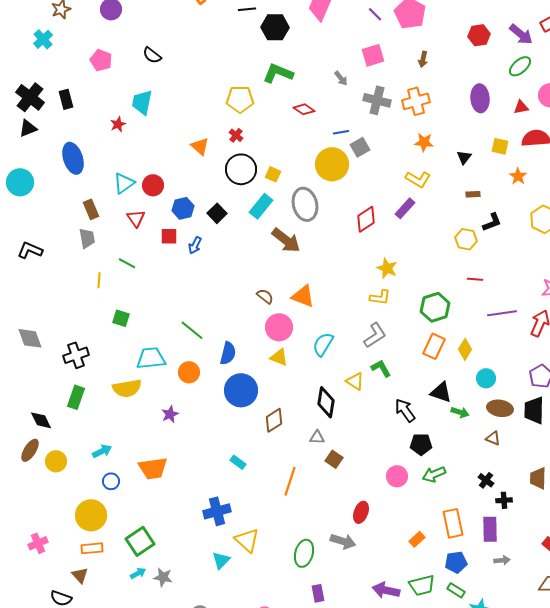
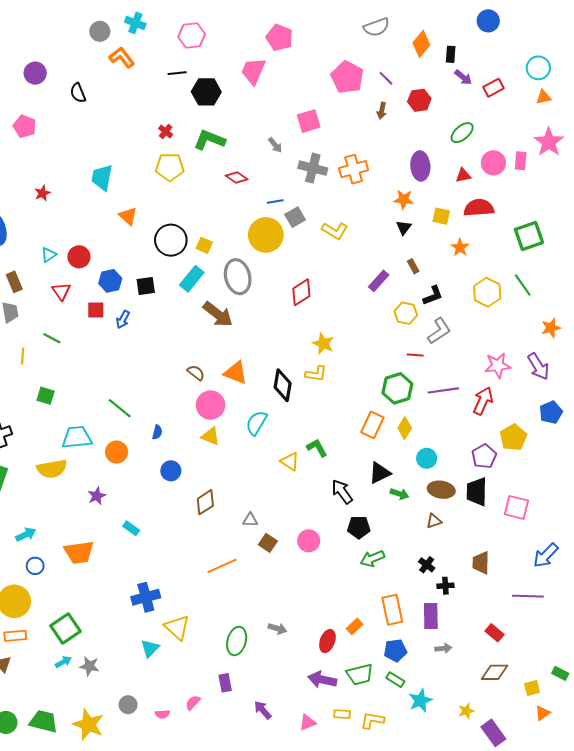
purple line: (375, 14) -> (386, 78), moved
purple arrow: (521, 34) -> (463, 77), moved, size x0.7
black semicircle: (152, 55) -> (78, 93), moved, turned 30
brown arrow: (423, 59) -> (382, 111), moved
cyan trapezoid: (142, 102) -> (102, 177), moved
red cross: (236, 135) -> (166, 132), moved
orange star: (424, 142) -> (404, 199), moved
yellow L-shape: (418, 179) -> (335, 231), moved
cyan triangle: (124, 183) -> (49, 255), size x0.7
brown rectangle: (473, 194) -> (413, 266), turned 64
purple rectangle: (405, 208) -> (379, 281), moved
black square: (217, 213) -> (146, 286), turned 36
green hexagon: (435, 307) -> (397, 388), moved
gray L-shape: (375, 335) -> (439, 331), moved
blue semicircle: (228, 353) -> (157, 432), size x0.6
blue circle: (241, 390) -> (171, 471), size x0.6
black triangle: (441, 392) -> (380, 473), turned -45
black diamond: (326, 402) -> (283, 385), moved
brown triangle: (493, 438) -> (434, 521), turned -42
cyan rectangle: (238, 462) -> (131, 528), moved
pink circle: (397, 476) -> (309, 541), moved
orange line: (290, 481) -> (222, 566), turned 48
red ellipse: (361, 512) -> (327, 641), moved
gray arrow: (343, 541) -> (277, 628), size x0.7
purple rectangle: (318, 593) -> (225, 683), moved

